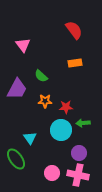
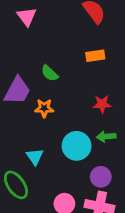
pink triangle: (23, 45) -> (27, 17), moved
orange star: (45, 101) -> (44, 108), moved
red star: (66, 107) -> (102, 104), moved

